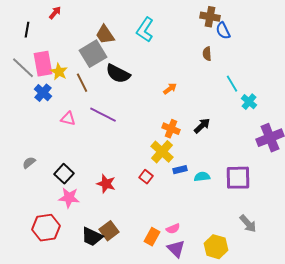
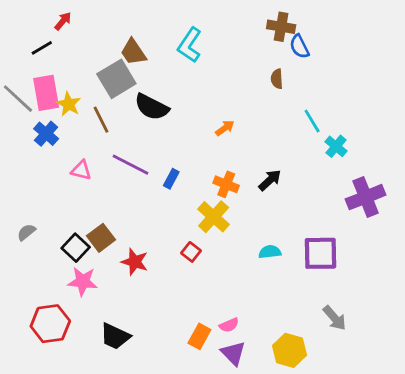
black line: (27, 30) -> (42, 48), moved, turned 49
blue rectangle: (180, 170) -> (171, 179), moved, turned -48
brown square: (109, 231) -> (101, 238), moved

